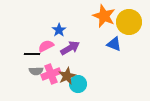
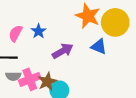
pink semicircle: (46, 46) -> (16, 33), moved, turned -35
purple arrow: (70, 48) -> (63, 51), moved

